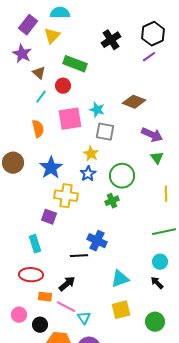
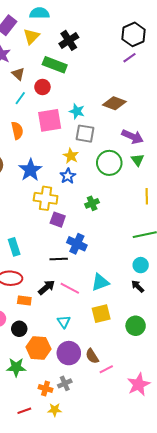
black cross: (111, 40) -> (69, 40), moved
green circle: (122, 176) -> (109, 163), moved
purple square: (49, 217) -> (58, 220), moved
pink line: (66, 307) -> (70, 288), moved

